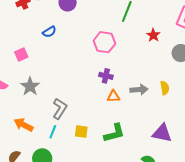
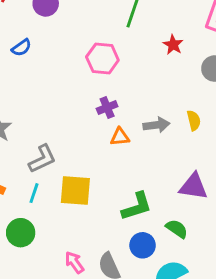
purple cross: (106, 76) -> (107, 108), turned -32
gray L-shape: (60, 109) -> (42, 159), turned 35
yellow square: (81, 132) -> (75, 191), size x1.6
green L-shape: (114, 133) -> (137, 206), moved

